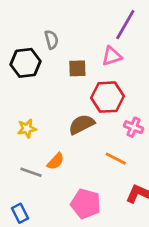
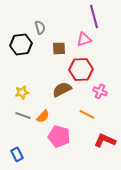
purple line: (125, 25) -> (94, 16), turned -45
gray line: (31, 172) -> (23, 115), moved
pink pentagon: (86, 204) -> (59, 136), moved

